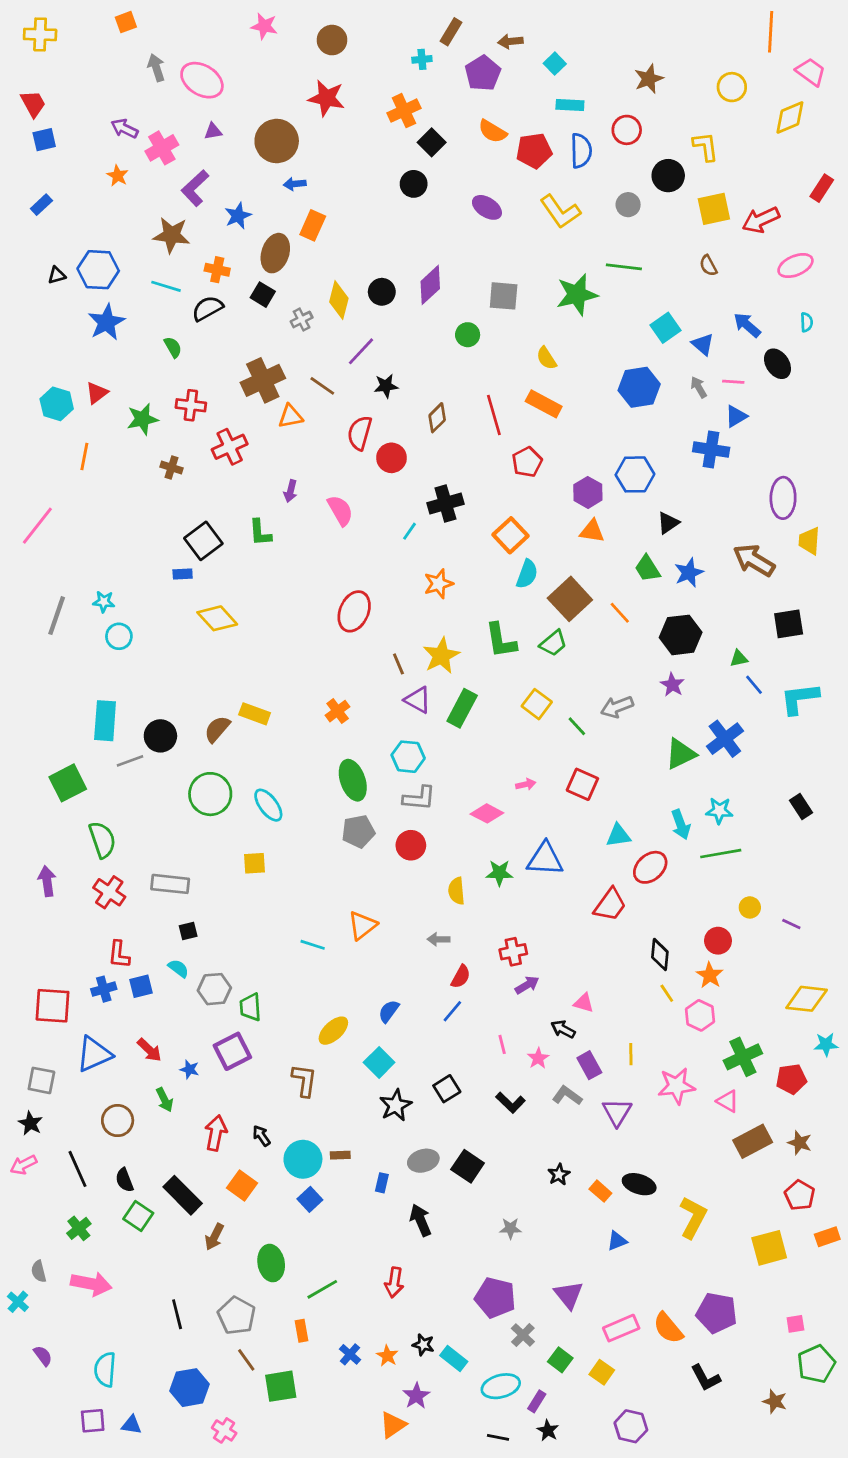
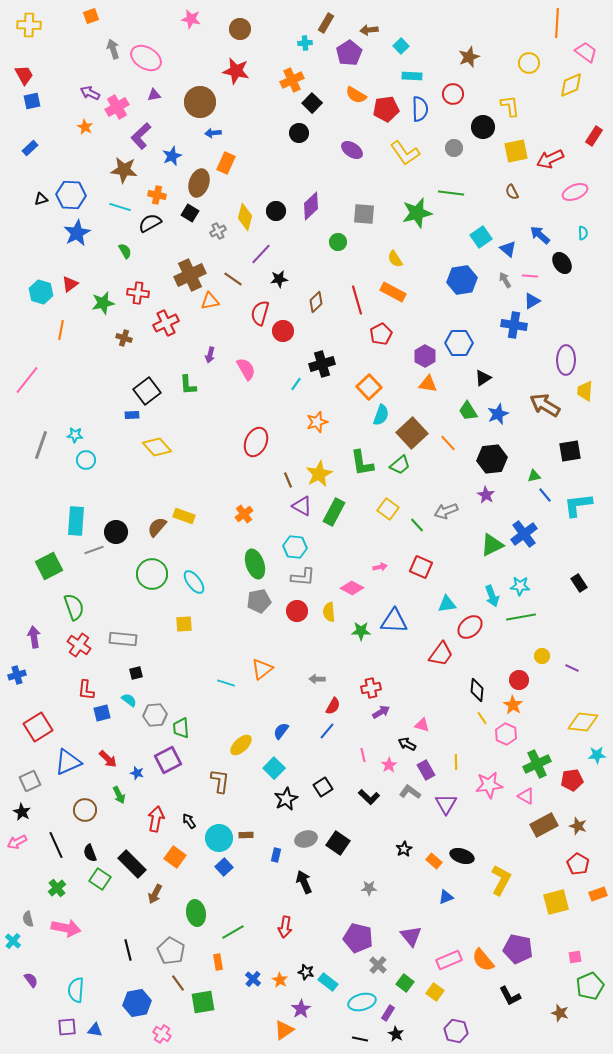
yellow semicircle: (457, 891) -> (329, 612), moved
blue cross: (104, 989) -> (17, 675), moved
red square: (53, 1006) -> (38, 727), turned -36
gray square: (41, 1080) -> (30, 781), turned -35

